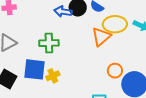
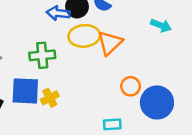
yellow ellipse: (115, 24) -> (84, 36), moved

